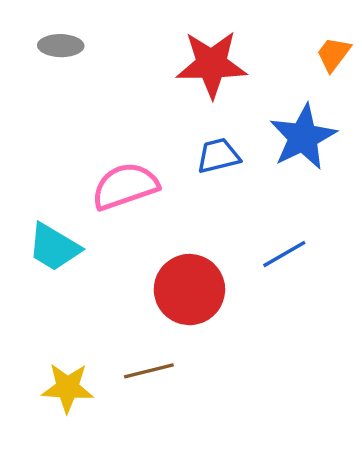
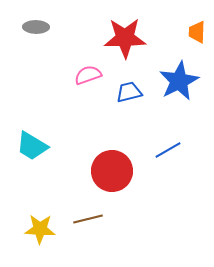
orange trapezoid: (333, 54) -> (197, 32), turned -35
pink semicircle: (125, 186) -> (88, 75), moved, size x0.7

